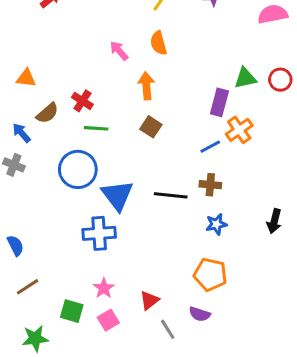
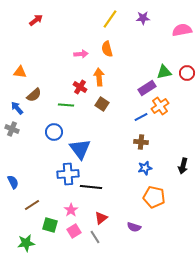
pink arrow: (119, 51) -> (81, 54), turned 128
red cross: (82, 101) -> (80, 87), moved
purple rectangle: (219, 102) -> (147, 88), turned 42
blue circle: (78, 169) -> (54, 132), size x0.7
black line: (171, 195) -> (91, 187), moved
orange pentagon: (210, 274) -> (154, 197), moved
brown line: (28, 287) -> (32, 205), moved
gray line: (168, 329) -> (95, 237), moved

